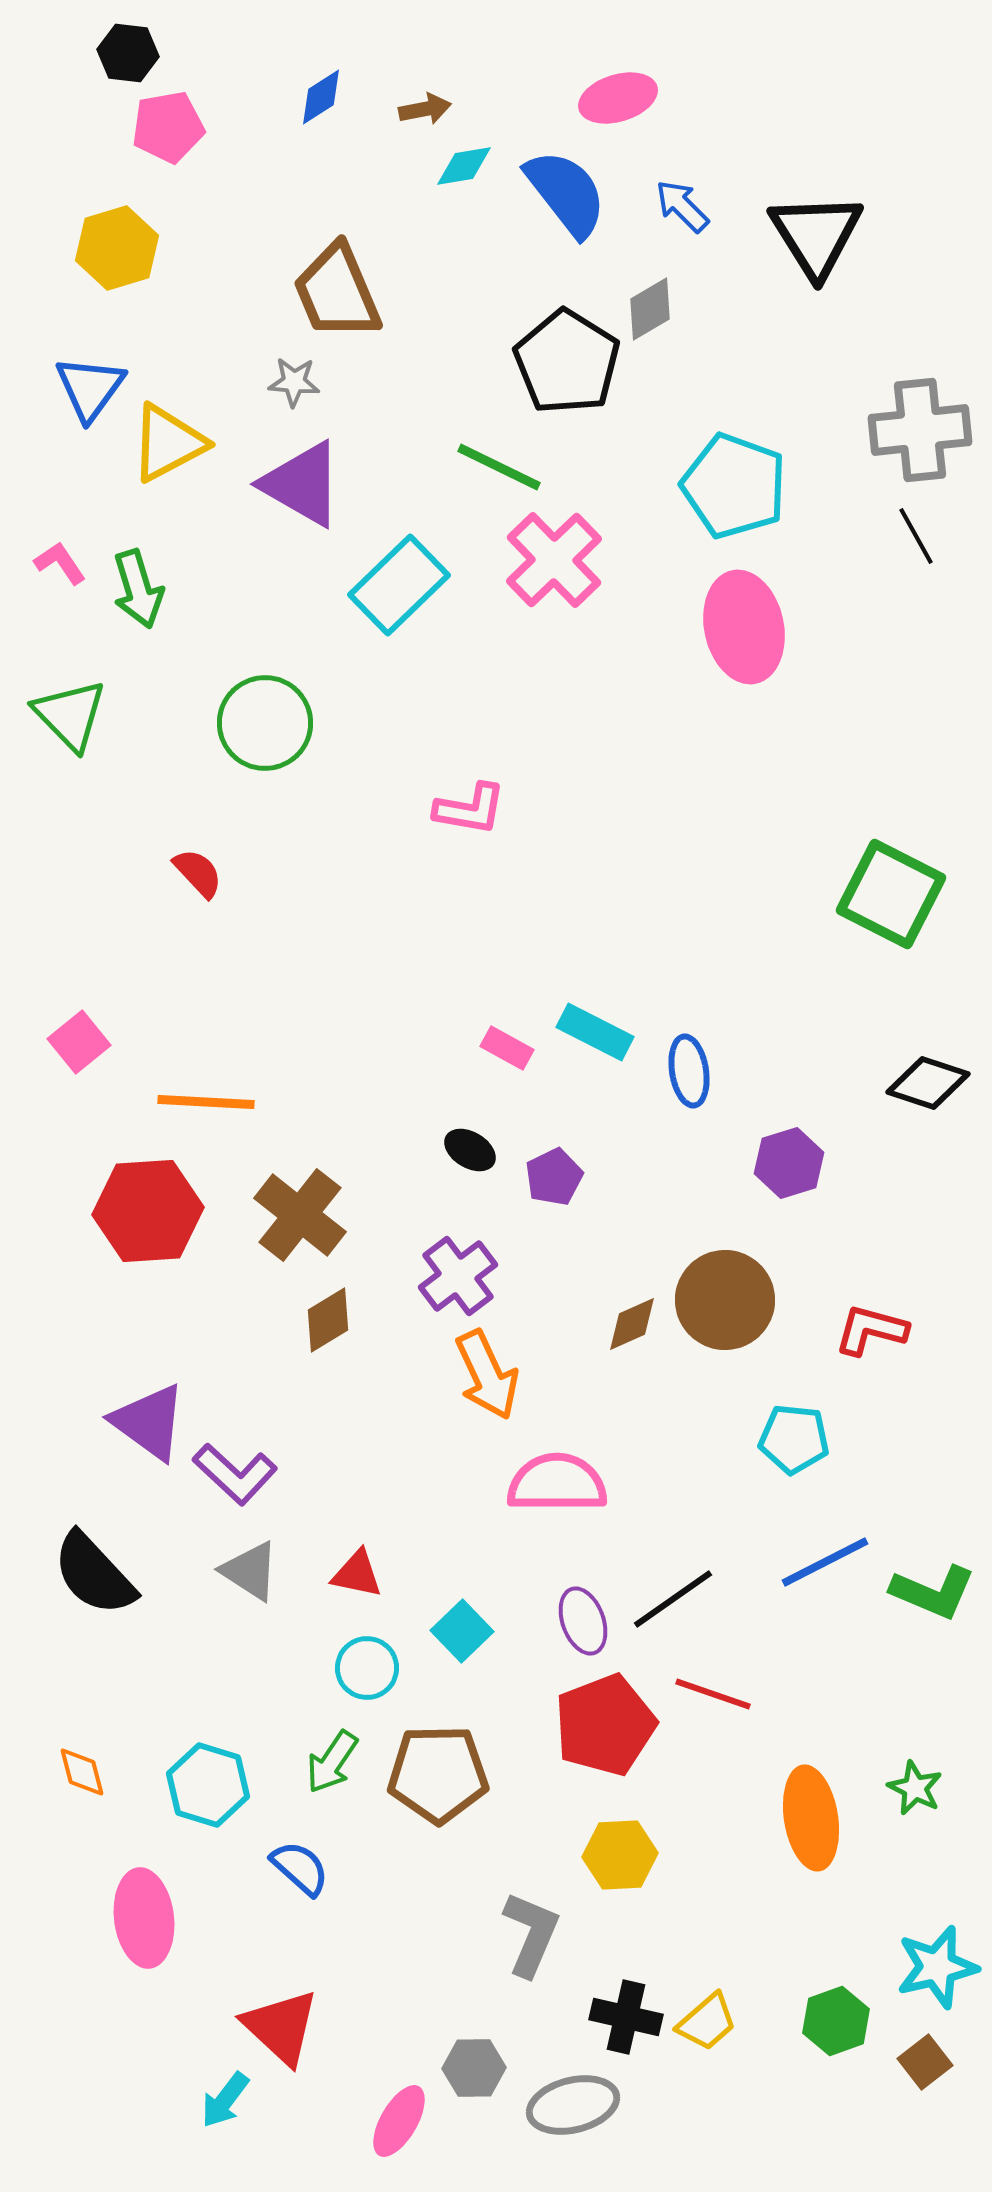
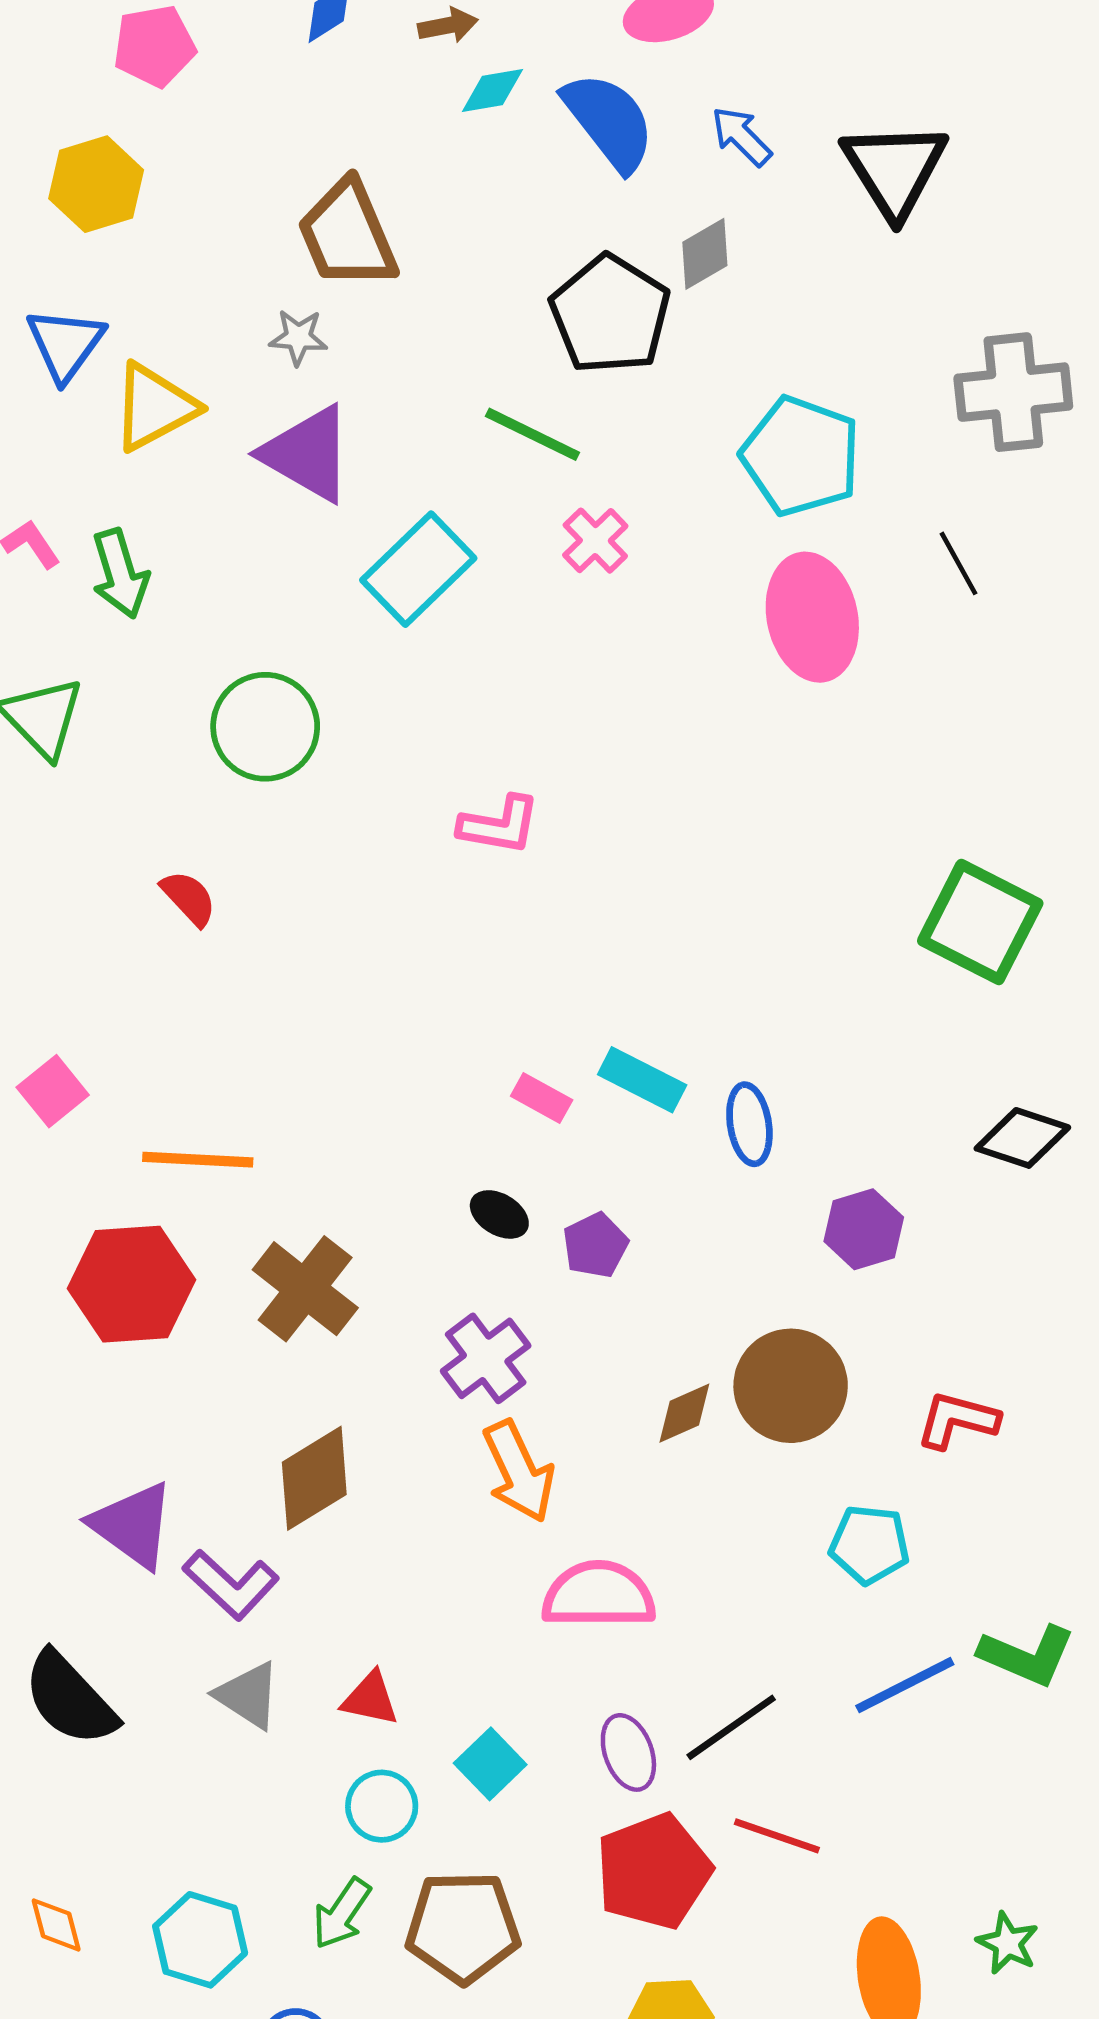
black line: (916, 536) -> (958, 563), moved
pink cross: (554, 560) -> (595, 541), size x0.6
brown diamond: (328, 1320) -> (314, 1478), moved, size x1.4
green L-shape: (933, 1592) -> (1027, 1655), moved

